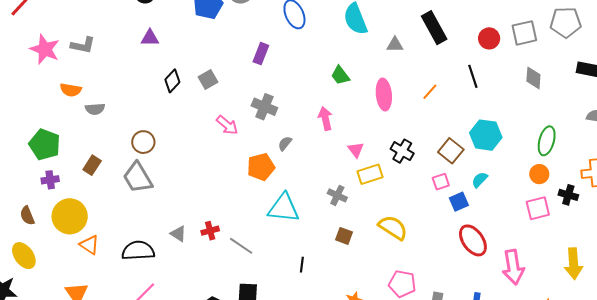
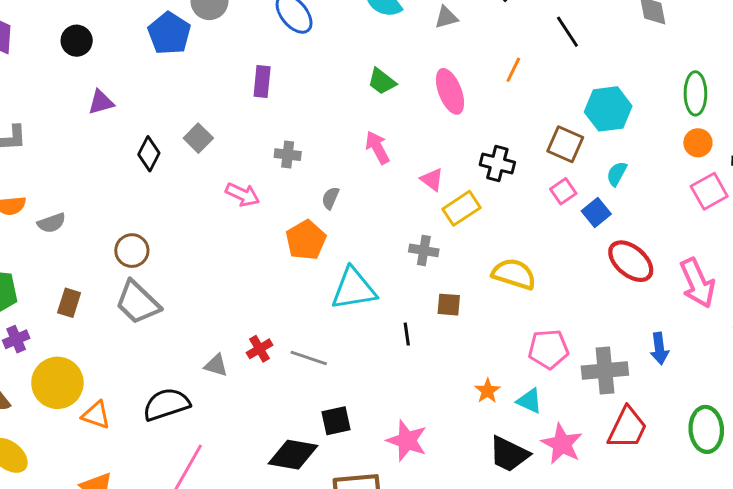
gray cross: (264, 107) -> (288, 155), size x0.7
black line: (302, 265) -> (407, 334), moved

